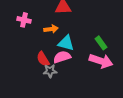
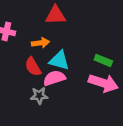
green rectangle: (101, 43) -> (103, 60), turned -32
red semicircle: (43, 59) -> (33, 67), moved

